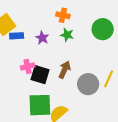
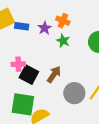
blue rectangle: (17, 36) -> (22, 26), moved
purple star: (42, 38) -> (45, 28), moved

